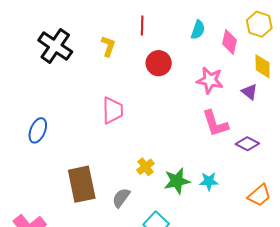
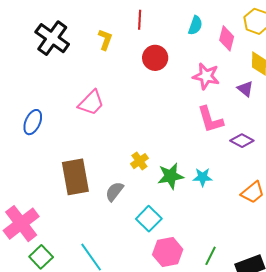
pink trapezoid: (113, 110) -> (91, 103), moved, turned 44

